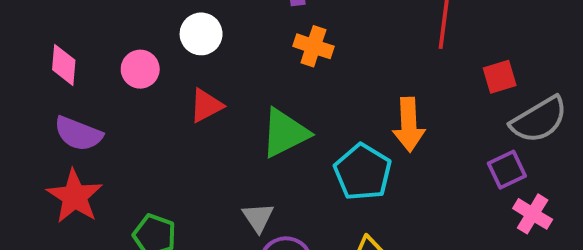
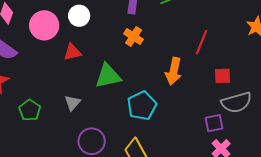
pink circle: (140, 69) -> (44, 25), size x1.5
orange arrow: (409, 125) -> (174, 71), moved
gray triangle: (258, 217) -> (72, 103), moved

